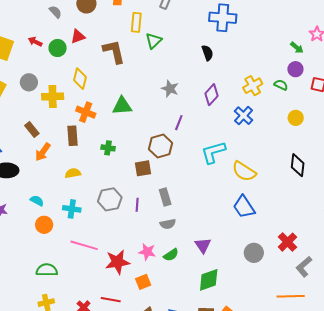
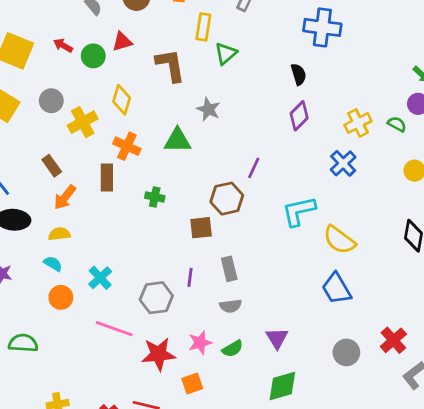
gray star: (170, 89) -> (208, 109), moved
purple diamond: (212, 95) -> (299, 116), moved
yellow cross: (53, 97) -> (83, 122), turned -30
yellow semicircle: (73, 173) -> (59, 234), moved
gray hexagon: (110, 199) -> (156, 298), moved
cyan cross: (72, 209) -> (100, 278), turned 36
pink star: (147, 252) -> (200, 343), turned -30
green semicircle: (47, 270) -> (23, 343), moved

